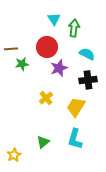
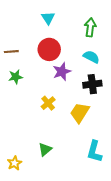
cyan triangle: (54, 19) -> (48, 18), moved
green arrow: (74, 28) -> (90, 27), moved
green star: (22, 64) -> (16, 77), moved
cyan L-shape: (75, 139) -> (94, 152), moved

